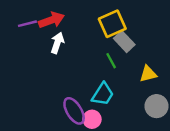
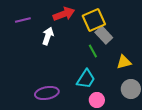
red arrow: (51, 20) -> (64, 14), moved
purple ellipse: (74, 111) -> (47, 93), moved, turned -70
pink circle: (92, 119) -> (97, 100), moved

